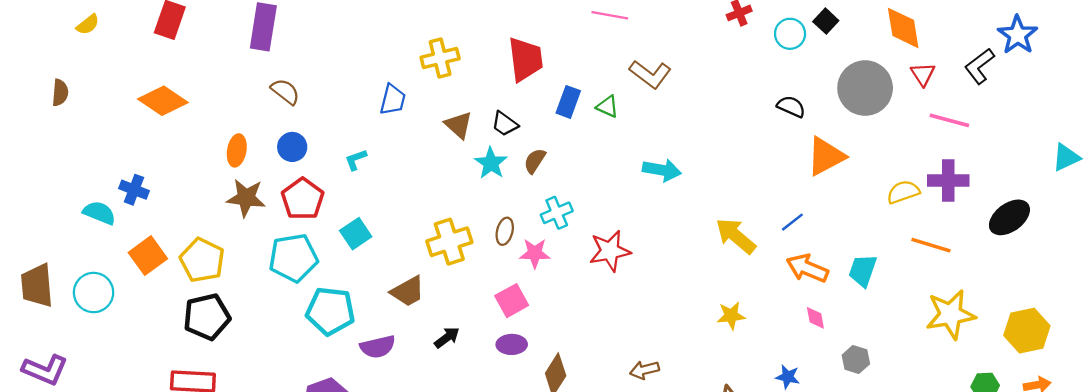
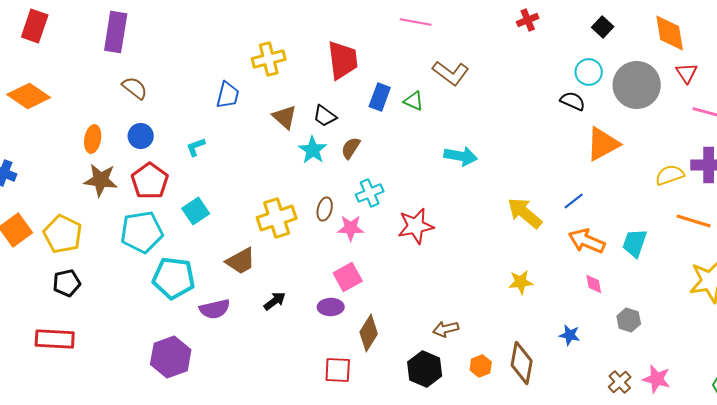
cyan circle: (790, 34) -> (589, 72), moved
pink square: (512, 301) -> (348, 277), moved
black pentagon: (207, 317) -> (67, 283), size x0.7

